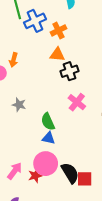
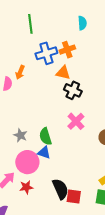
blue cross: (35, 21) -> (46, 53), moved
black cross: (69, 71) -> (73, 90), turned 36
gray star: (19, 105) -> (20, 135), moved
pink circle: (46, 164) -> (27, 162), moved

